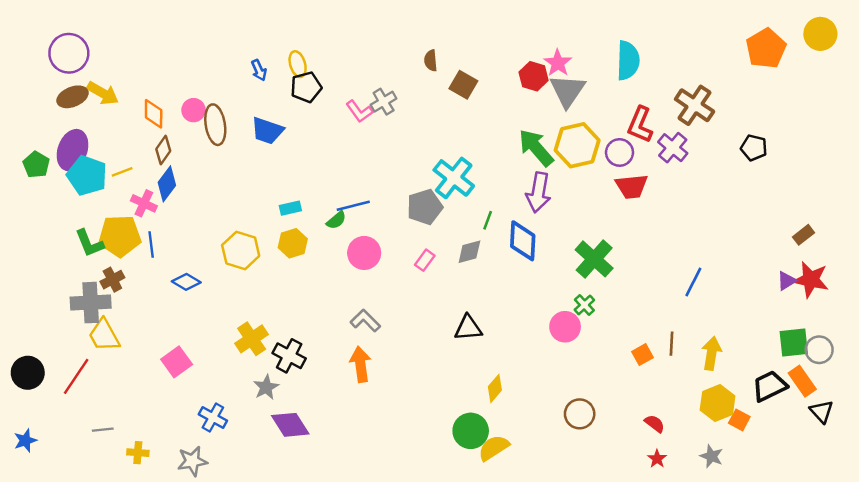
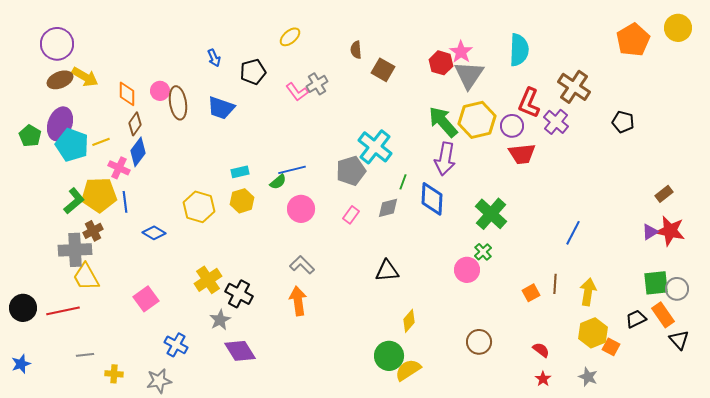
yellow ellipse: (298, 64) -> (290, 37), moved, turned 65
green L-shape: (89, 243) -> (74, 201), turned -108
red line: (76, 376) -> (63, 311), turned 44
black trapezoid: (770, 386) -> (636, 319), size x0.7

